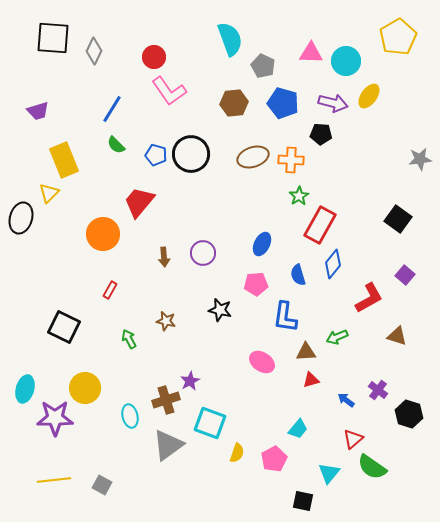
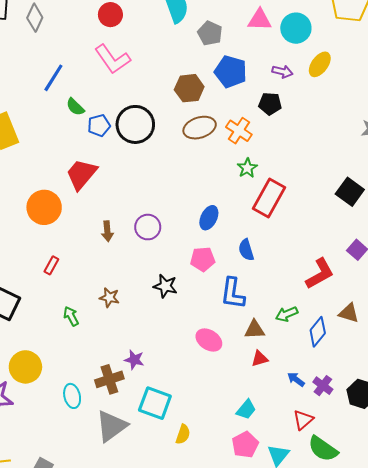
red circle: (154, 57) -> (110, 15), moved
brown hexagon: (234, 103) -> (189, 88), moved
purple arrow: (333, 103) -> (282, 72), size x0.7
green semicircle: (116, 145) -> (75, 107), moved
blue pentagon: (156, 155) -> (99, 125), turned -30
orange cross: (291, 160) -> (239, 131), turned 30
blue diamond: (333, 264) -> (318, 332), moved
purple star: (190, 381) -> (134, 360), turned -30
purple cross: (378, 390) -> (323, 386), moved
pink pentagon: (274, 459) -> (245, 445), moved

